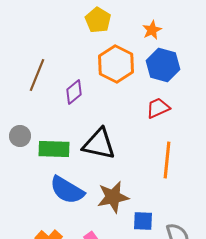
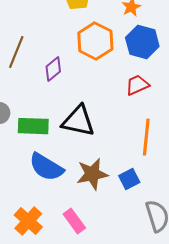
blue square: (143, 221) -> (129, 179), moved, turned -30

